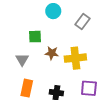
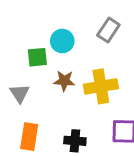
cyan circle: (53, 11) -> (62, 41), moved

